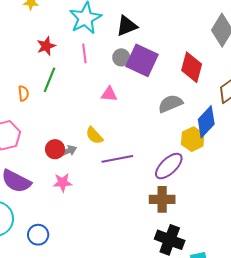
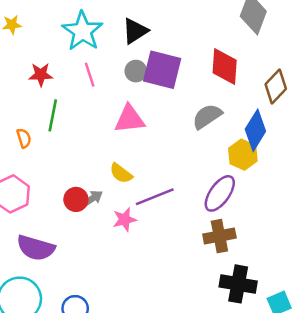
red star: (46, 46) -> (41, 75), turned 30
pink triangle: (109, 94) -> (129, 119), size x1.5
pink star: (63, 183) -> (125, 220), moved

